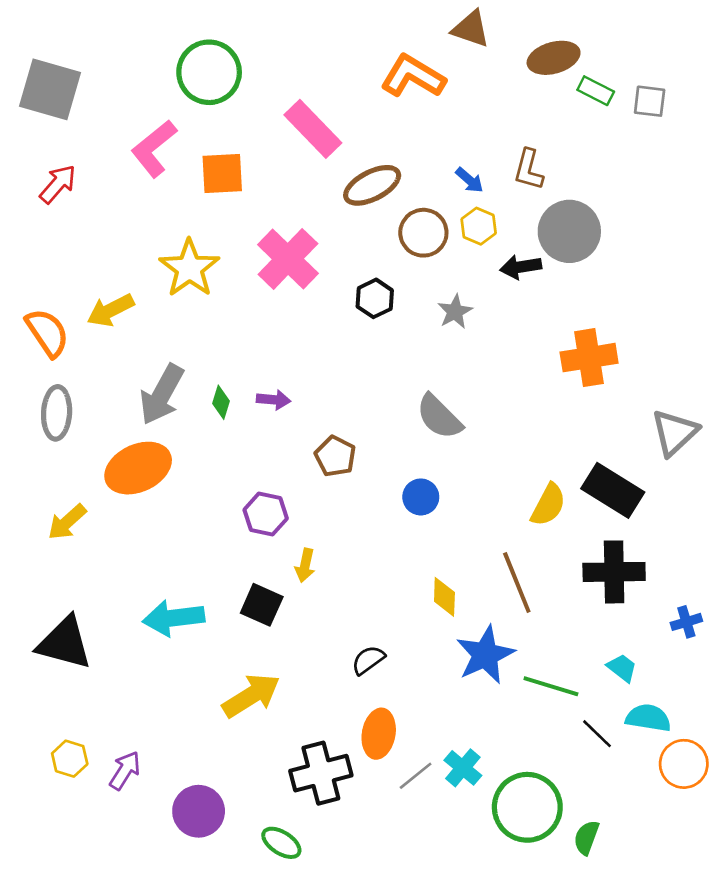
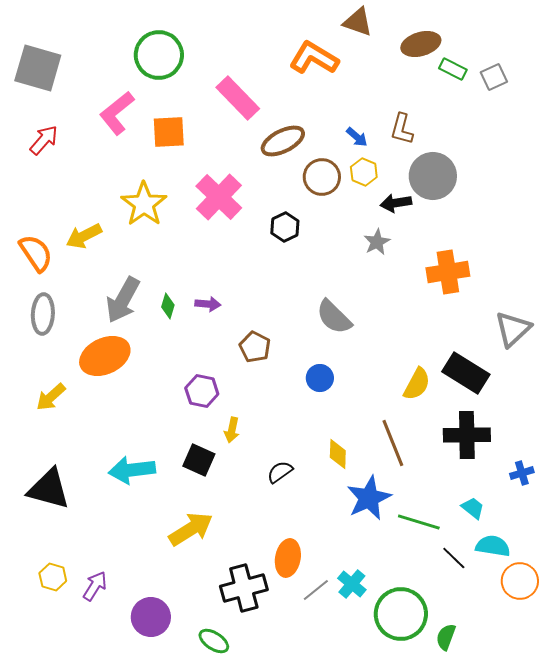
gray square: (650, 101) -> (494, 77), turned -32
gray star: (455, 312) -> (377, 242), moved
black semicircle: (368, 660) -> (280, 472), moved

